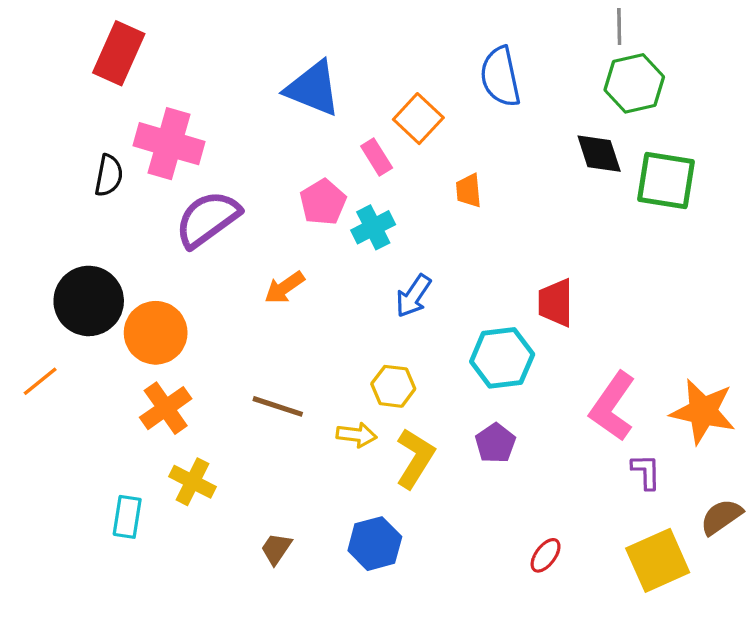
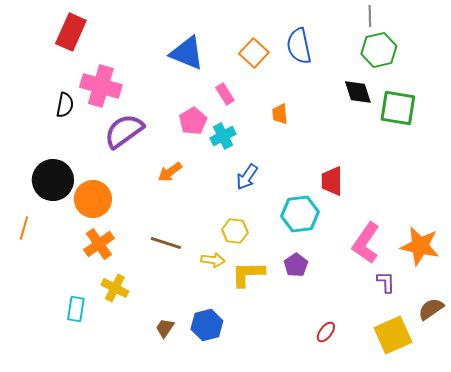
orange square: (418, 119) -> (254, 53), moved
orange line: (40, 381) -> (24, 228), turned -35
yellow L-shape: (415, 458) -> (248, 274), turned -123
blue hexagon: (375, 544) -> (207, 325), moved

